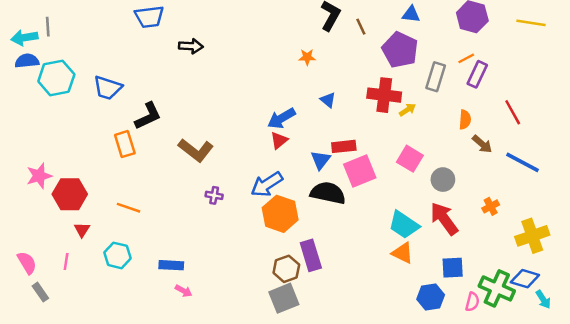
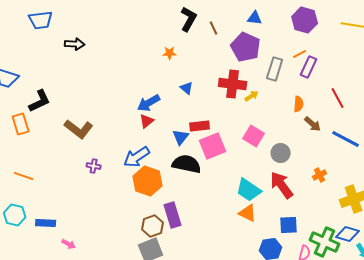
blue rectangle: (171, 265) -> (46, 223), moved

